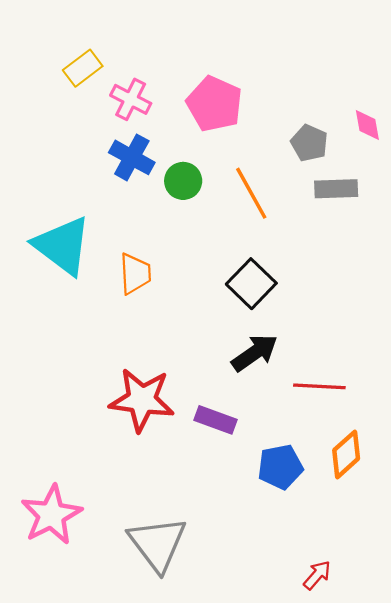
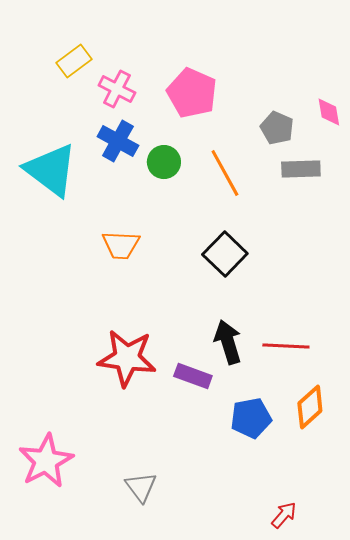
cyan triangle: (63, 246) -> (51, 170), moved
orange trapezoid: (135, 274) -> (121, 245), turned 96
black arrow: (255, 353) -> (228, 342), moved, turned -72
gray triangle: (157, 544) -> (141, 487), size x0.6

